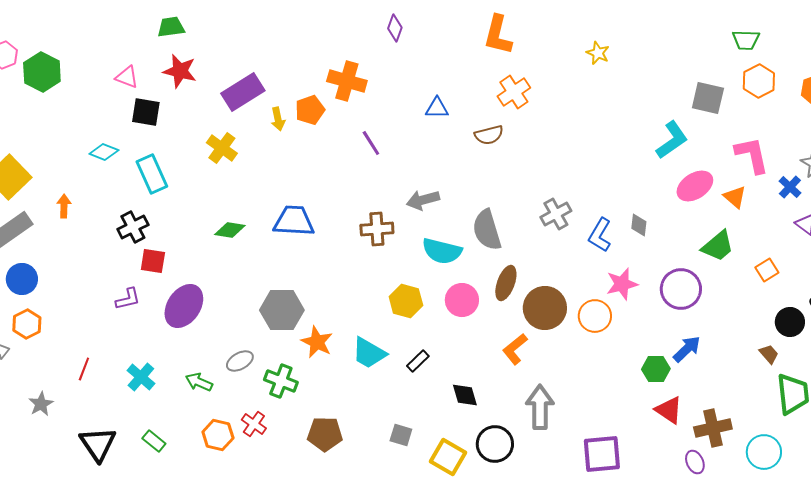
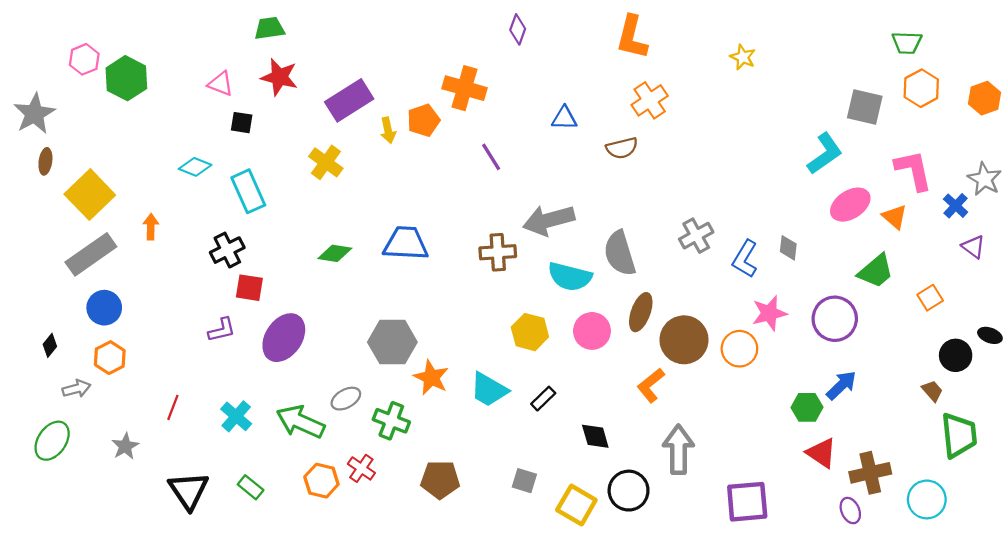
black square: (146, 112) -> (242, 123), size x0.7
gray arrow: (423, 200) -> (549, 220), size x1.4
green arrow: (199, 382) -> (300, 422), size x1.6

